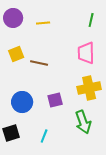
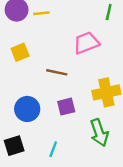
yellow line: (43, 23) -> (41, 13), moved
pink trapezoid: (86, 53) -> (86, 43), moved, turned 70
brown line: (39, 63) -> (57, 72), moved

